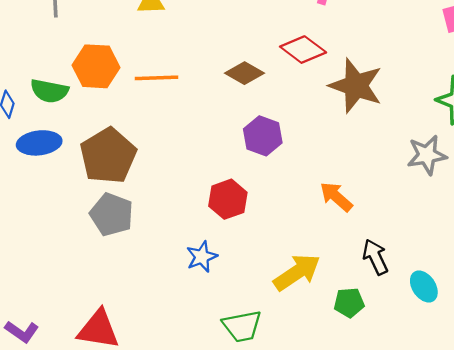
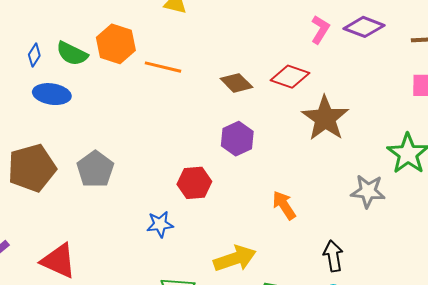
red diamond: (303, 50) -> (290, 77), turned -33
brown pentagon: (108, 156) -> (32, 168), moved
black arrow: (375, 257) -> (333, 256), moved

